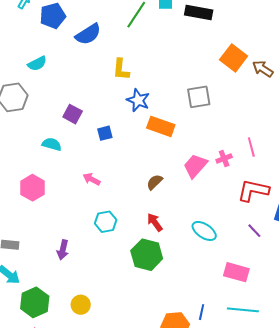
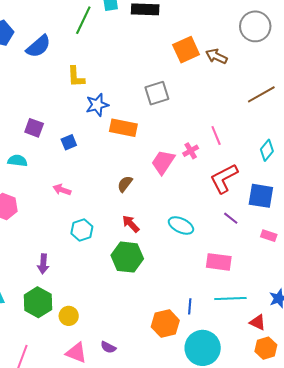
orange square: (234, 58) -> (186, 50), turned 36
blue star: (138, 100) -> (97, 105), turned -30
red L-shape: (253, 190) -> (224, 178), turned -32
green hexagon: (35, 302) -> (38, 302), moved

